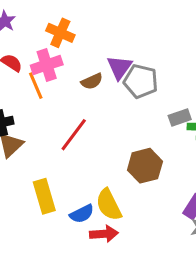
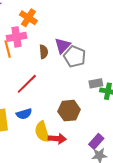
brown semicircle: (92, 81) -> (44, 52), turned -80
blue semicircle: (82, 214) -> (24, 114), moved
red arrow: (104, 234) -> (57, 139), moved

